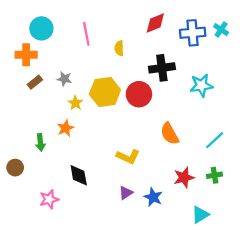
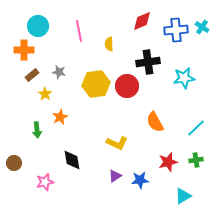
yellow star: (75, 103) -> (45, 94), moved
brown circle: (15, 168) -> (14, 163), moved
blue star: (153, 197) -> (140, 180), turned -30

